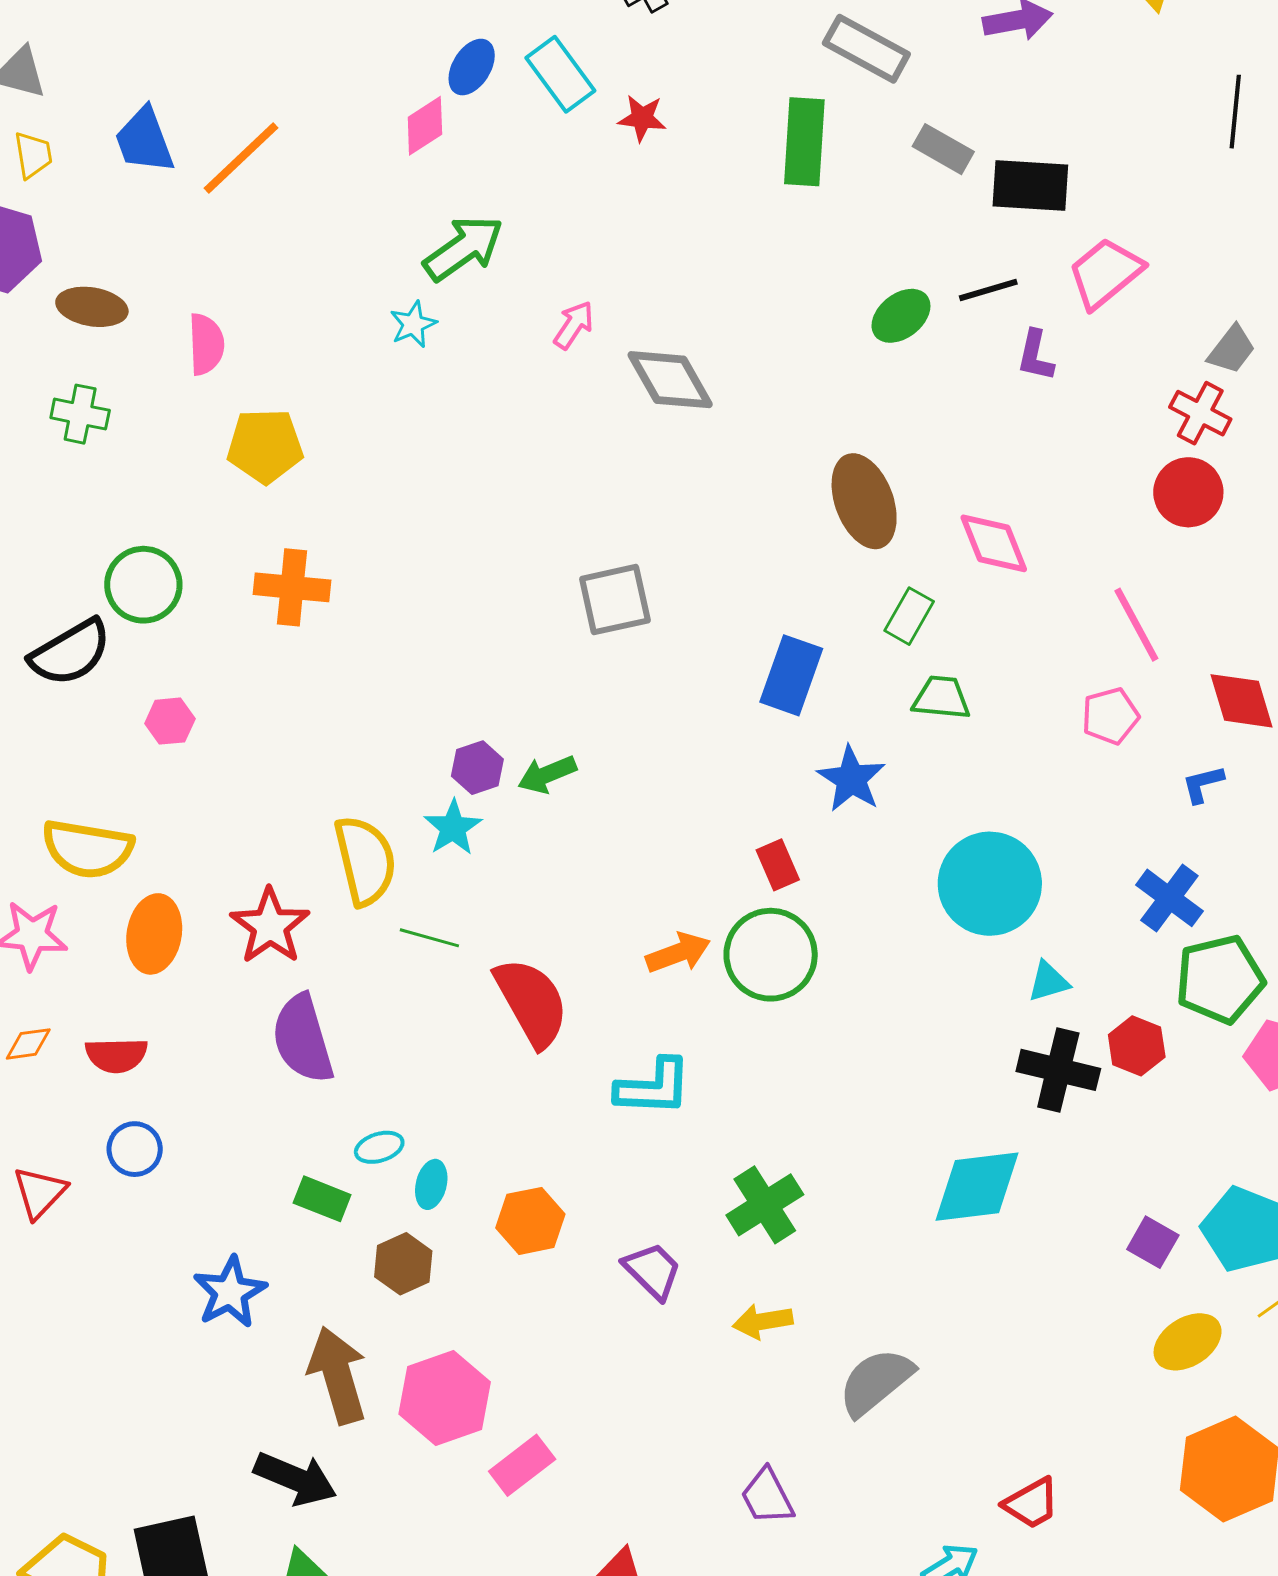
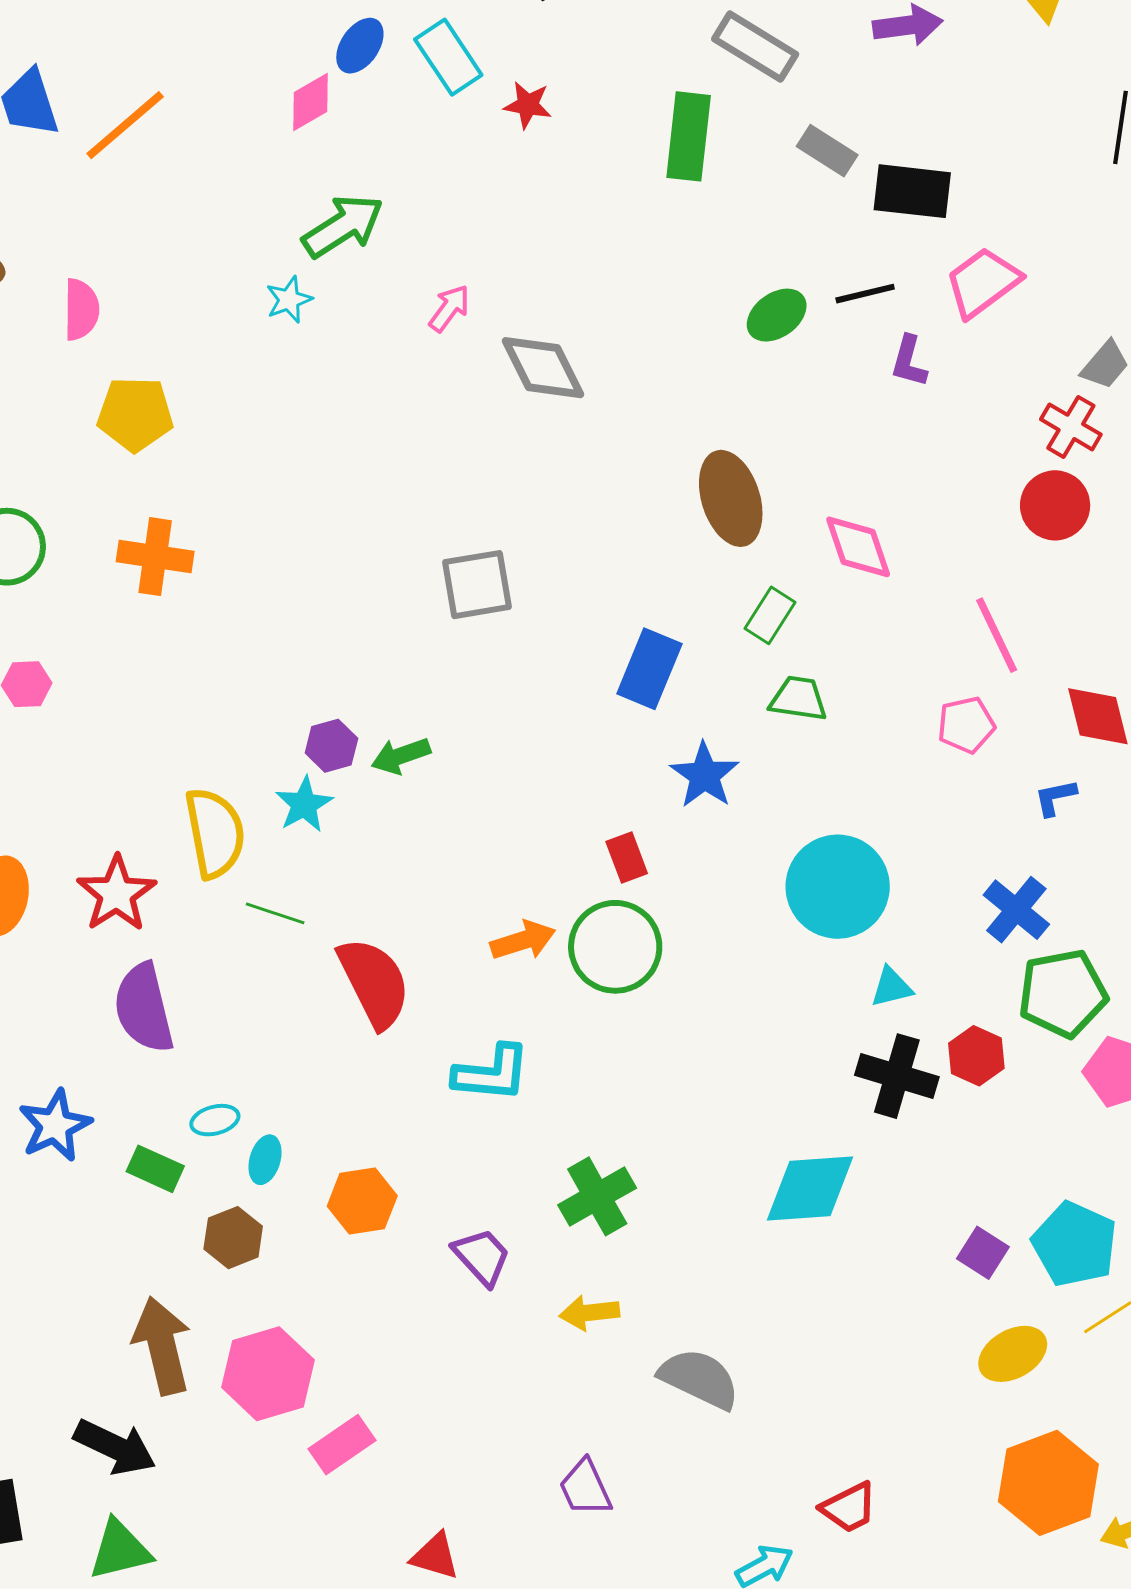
blue star: (230, 1292) -> (55, 1126), moved
gray semicircle: (876, 1382) -> (699, 1379), turned 62

